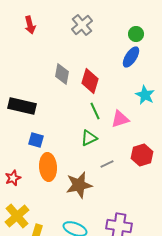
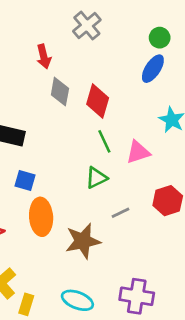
red arrow: (30, 25) -> (44, 57), moved

